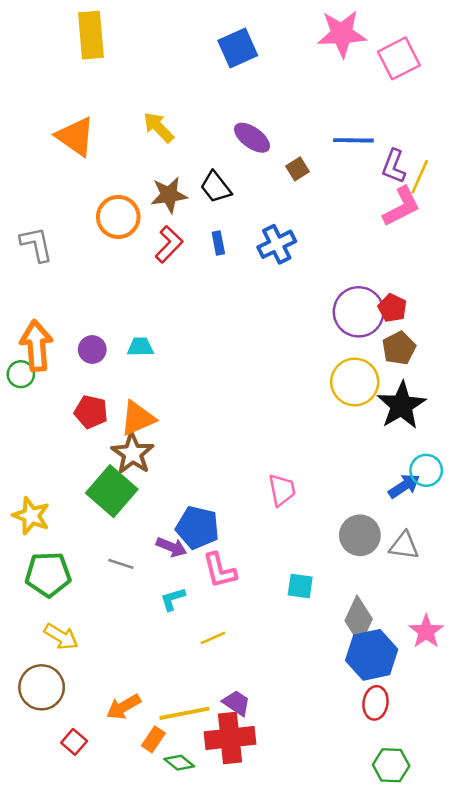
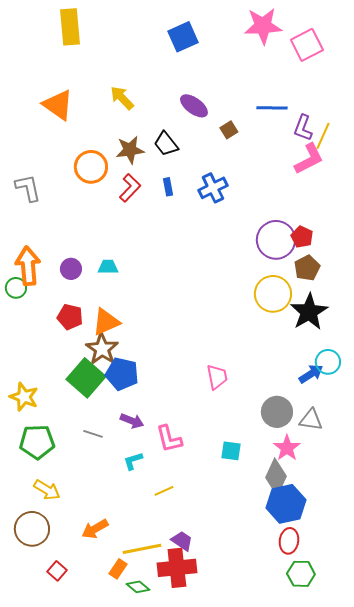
blue pentagon: (197, 528) -> (122, 374), moved
pink star: (426, 631) -> (287, 448), moved
orange arrow: (123, 707) -> (95, 529), moved
green hexagon: (391, 765) -> (301, 574), moved

